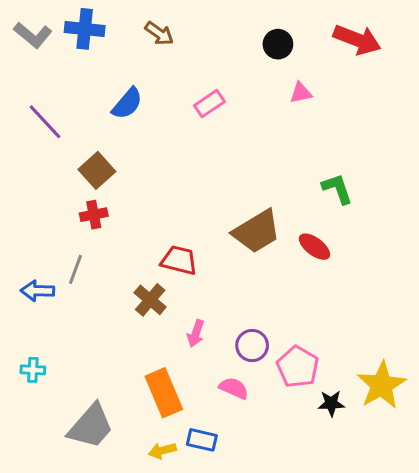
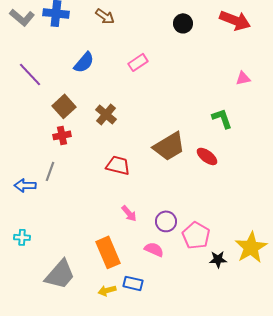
pink triangle: (301, 93) -> (243, 78), moved
brown cross: (150, 300) -> (106, 114), moved
pink arrow: (196, 333) -> (129, 213), turned -60

